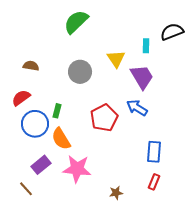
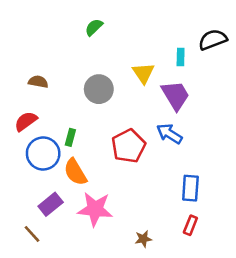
green semicircle: (76, 22) -> (94, 27), size x0.6

